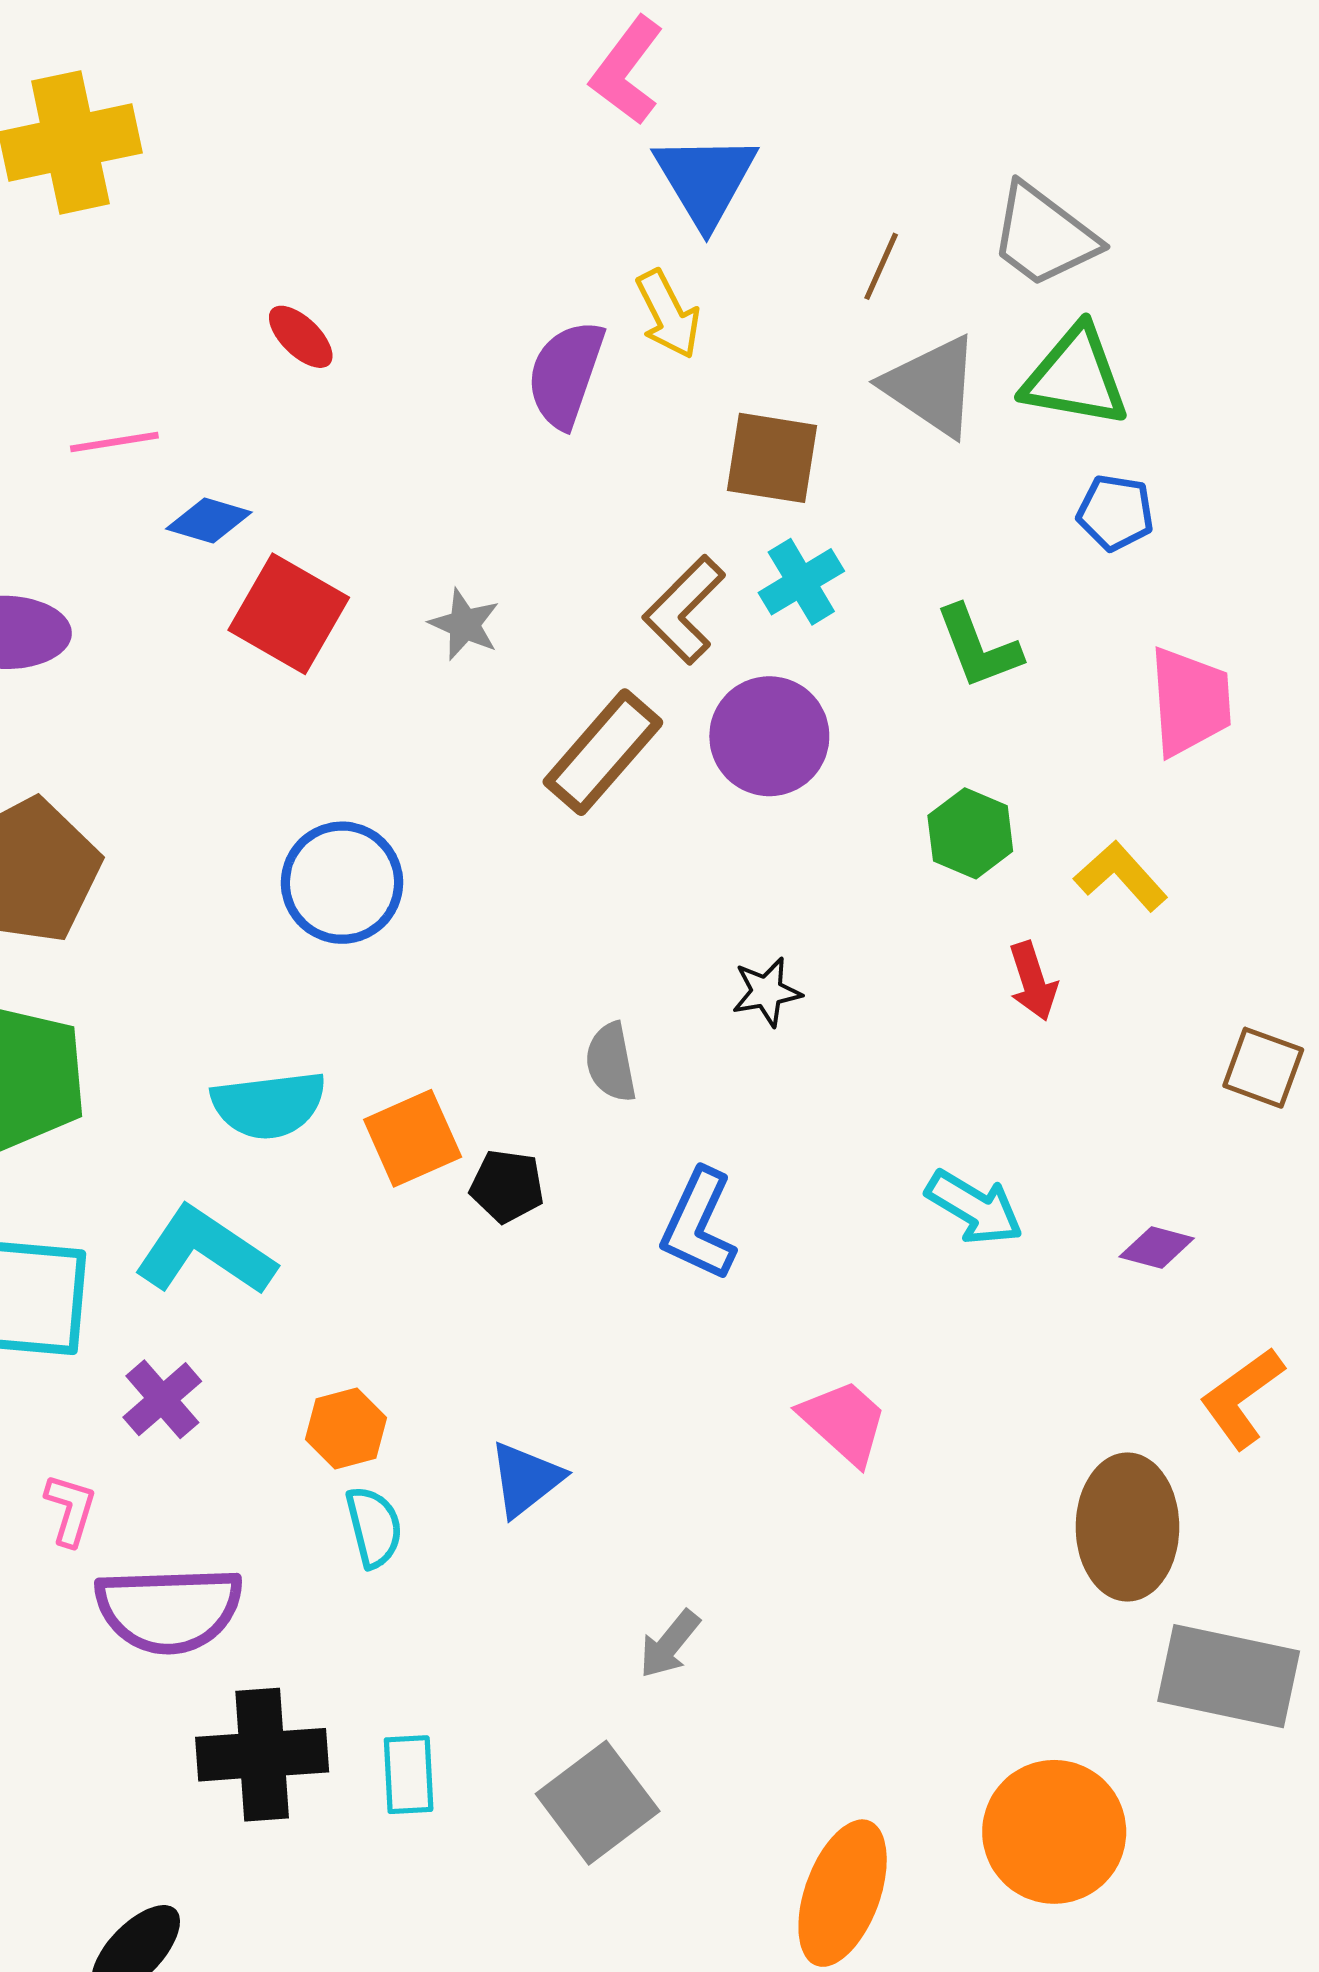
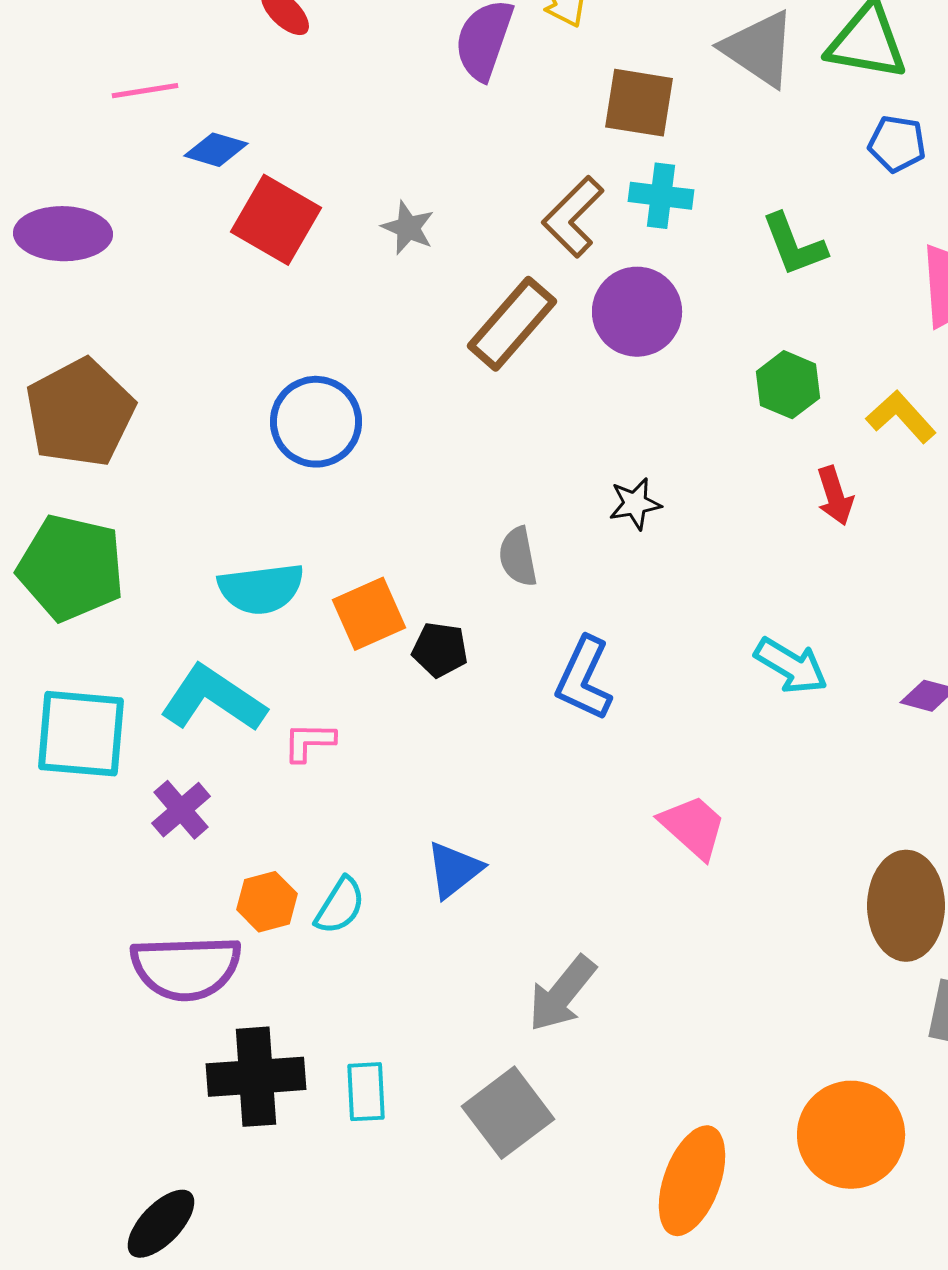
cyan cross: (801, 582) -> (661, 196), turned 38
orange hexagon: (346, 1428) -> (267, 902), moved
pink L-shape: (70, 1510) -> (309, 742), moved, turned -106
cyan semicircle: (374, 1527) -> (340, 906), turned 46
gray arrow: (669, 1644) -> (562, 994), size x1.5

